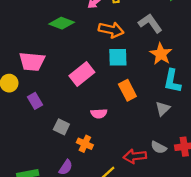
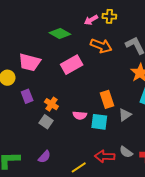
cyan square: (118, 57) -> (99, 122), moved
pink rectangle: (82, 74) -> (72, 65), moved
gray triangle: (163, 109) -> (125, 115), moved
orange cross: (85, 144) -> (51, 104), moved

